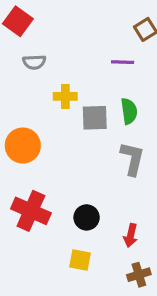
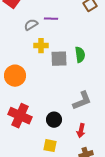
gray semicircle: (34, 62) -> (31, 25), moved, turned 152
purple line: (123, 62) -> (51, 19), moved
gray L-shape: (132, 159) -> (82, 101), moved, turned 55

